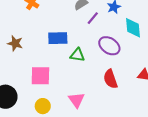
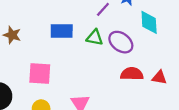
green triangle: (77, 55) -> (95, 38), moved
red semicircle: (110, 79) -> (132, 74), moved, turned 108

